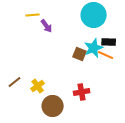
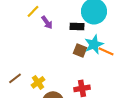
yellow line: (33, 15) -> (33, 11), turned -40
black rectangle: (109, 42) -> (77, 26), moved

